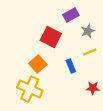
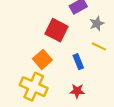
yellow line: (90, 52) -> (99, 46), turned 48
red star: (93, 88) -> (77, 91), moved

